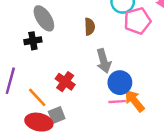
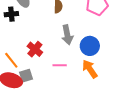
blue circle: (120, 83) -> (90, 46), moved
pink line: (117, 102) -> (60, 65), moved

